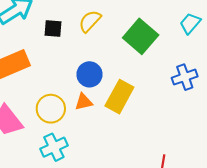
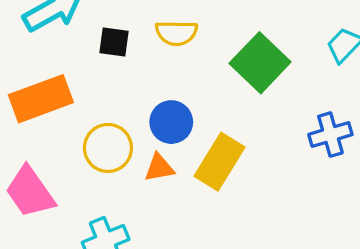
yellow semicircle: (90, 21) -> (176, 33), turned -135
yellow circle: (51, 109) -> (108, 148), moved

